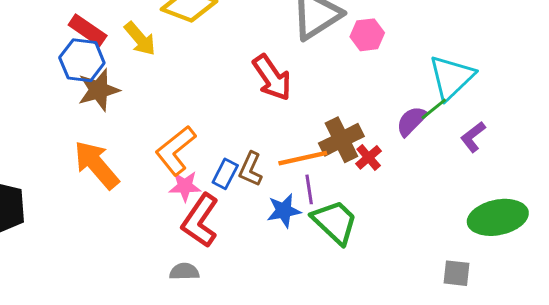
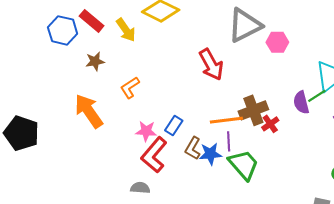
blue hexagon: (82, 60) -> (63, 30), moved
brown star: (99, 90) -> (95, 61), size x0.7
purple semicircle: (412, 121) -> (301, 103), turned -65
orange L-shape: (176, 150) -> (130, 88), moved, size x0.7
brown L-shape: (251, 169) -> (193, 148), moved

